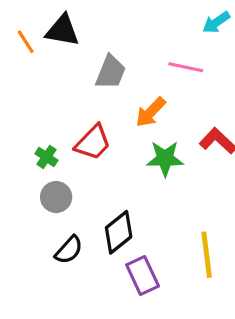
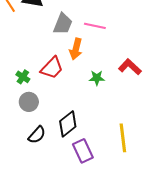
pink line: (186, 67) -> (95, 26), moved
orange arrow: (151, 112) -> (76, 49), moved, turned -30
green star: (165, 159) -> (97, 78), size x0.7

